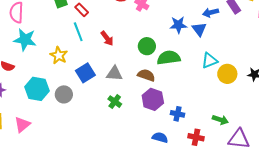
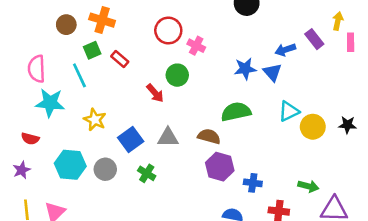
cyan line: (78, 32) -> (79, 75), moved
green circle: (147, 46) -> (177, 75), moved
green cross: (115, 102) -> (147, 173), moved

